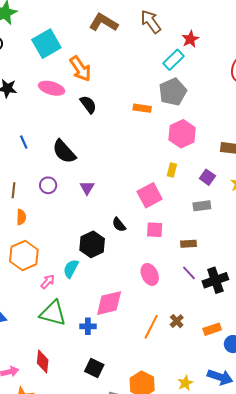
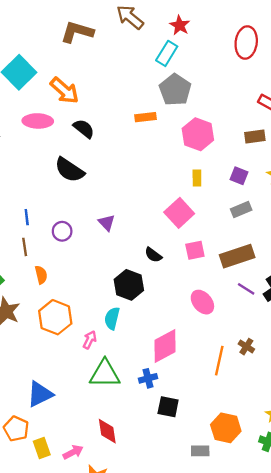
blue line: (24, 142) -> (27, 217), moved, turned 32
black semicircle: (64, 152) -> (69, 170), moved
brown rectangle: (189, 244) -> (237, 256), size x1.8
black square: (94, 368) -> (168, 407), moved

